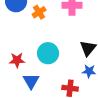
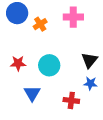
red star: (17, 60) -> (18, 63), moved

